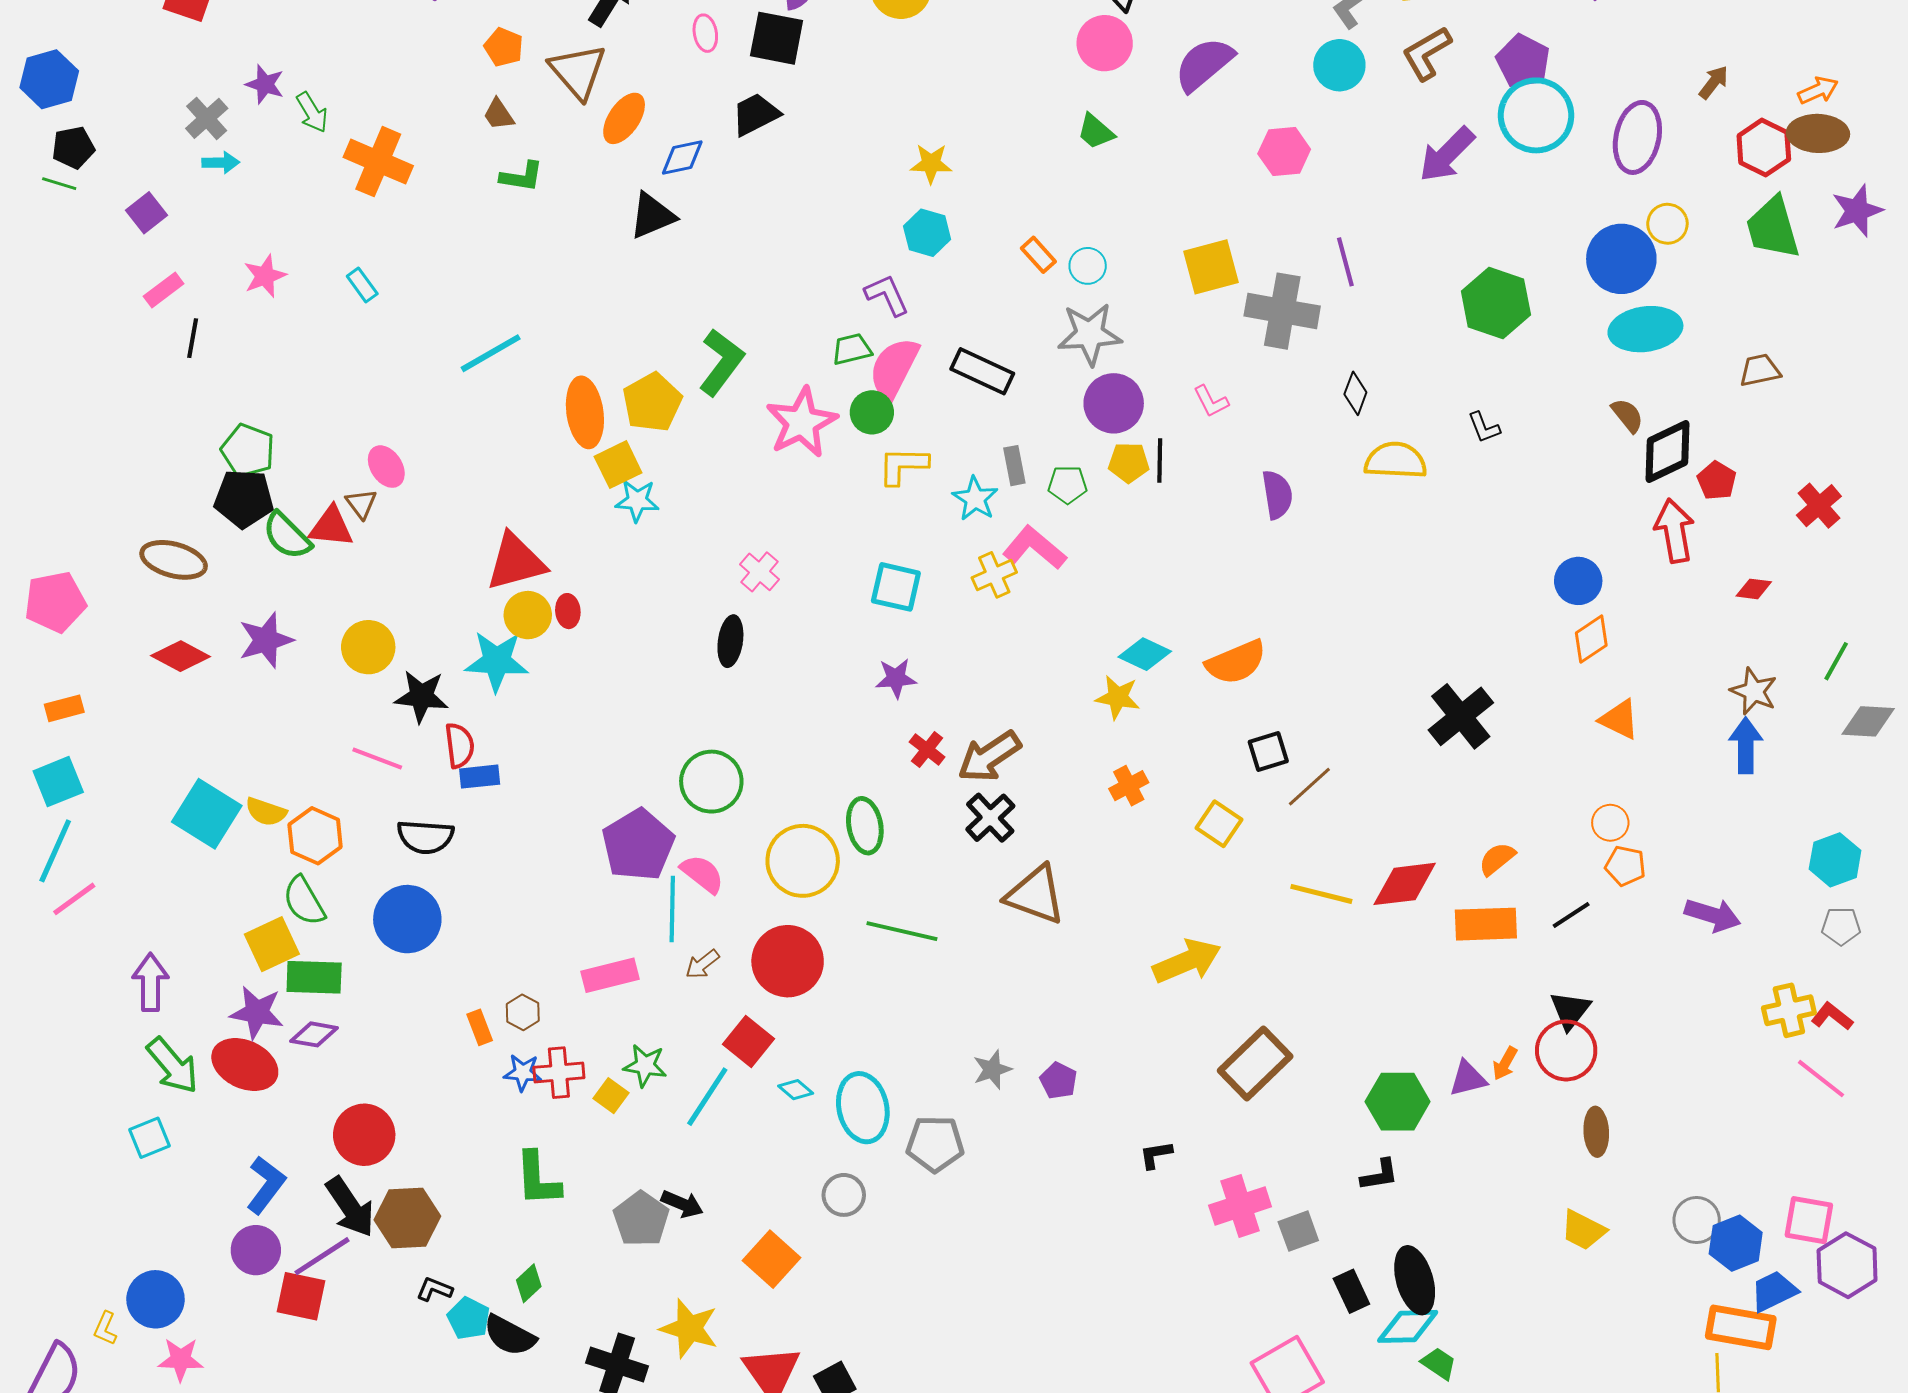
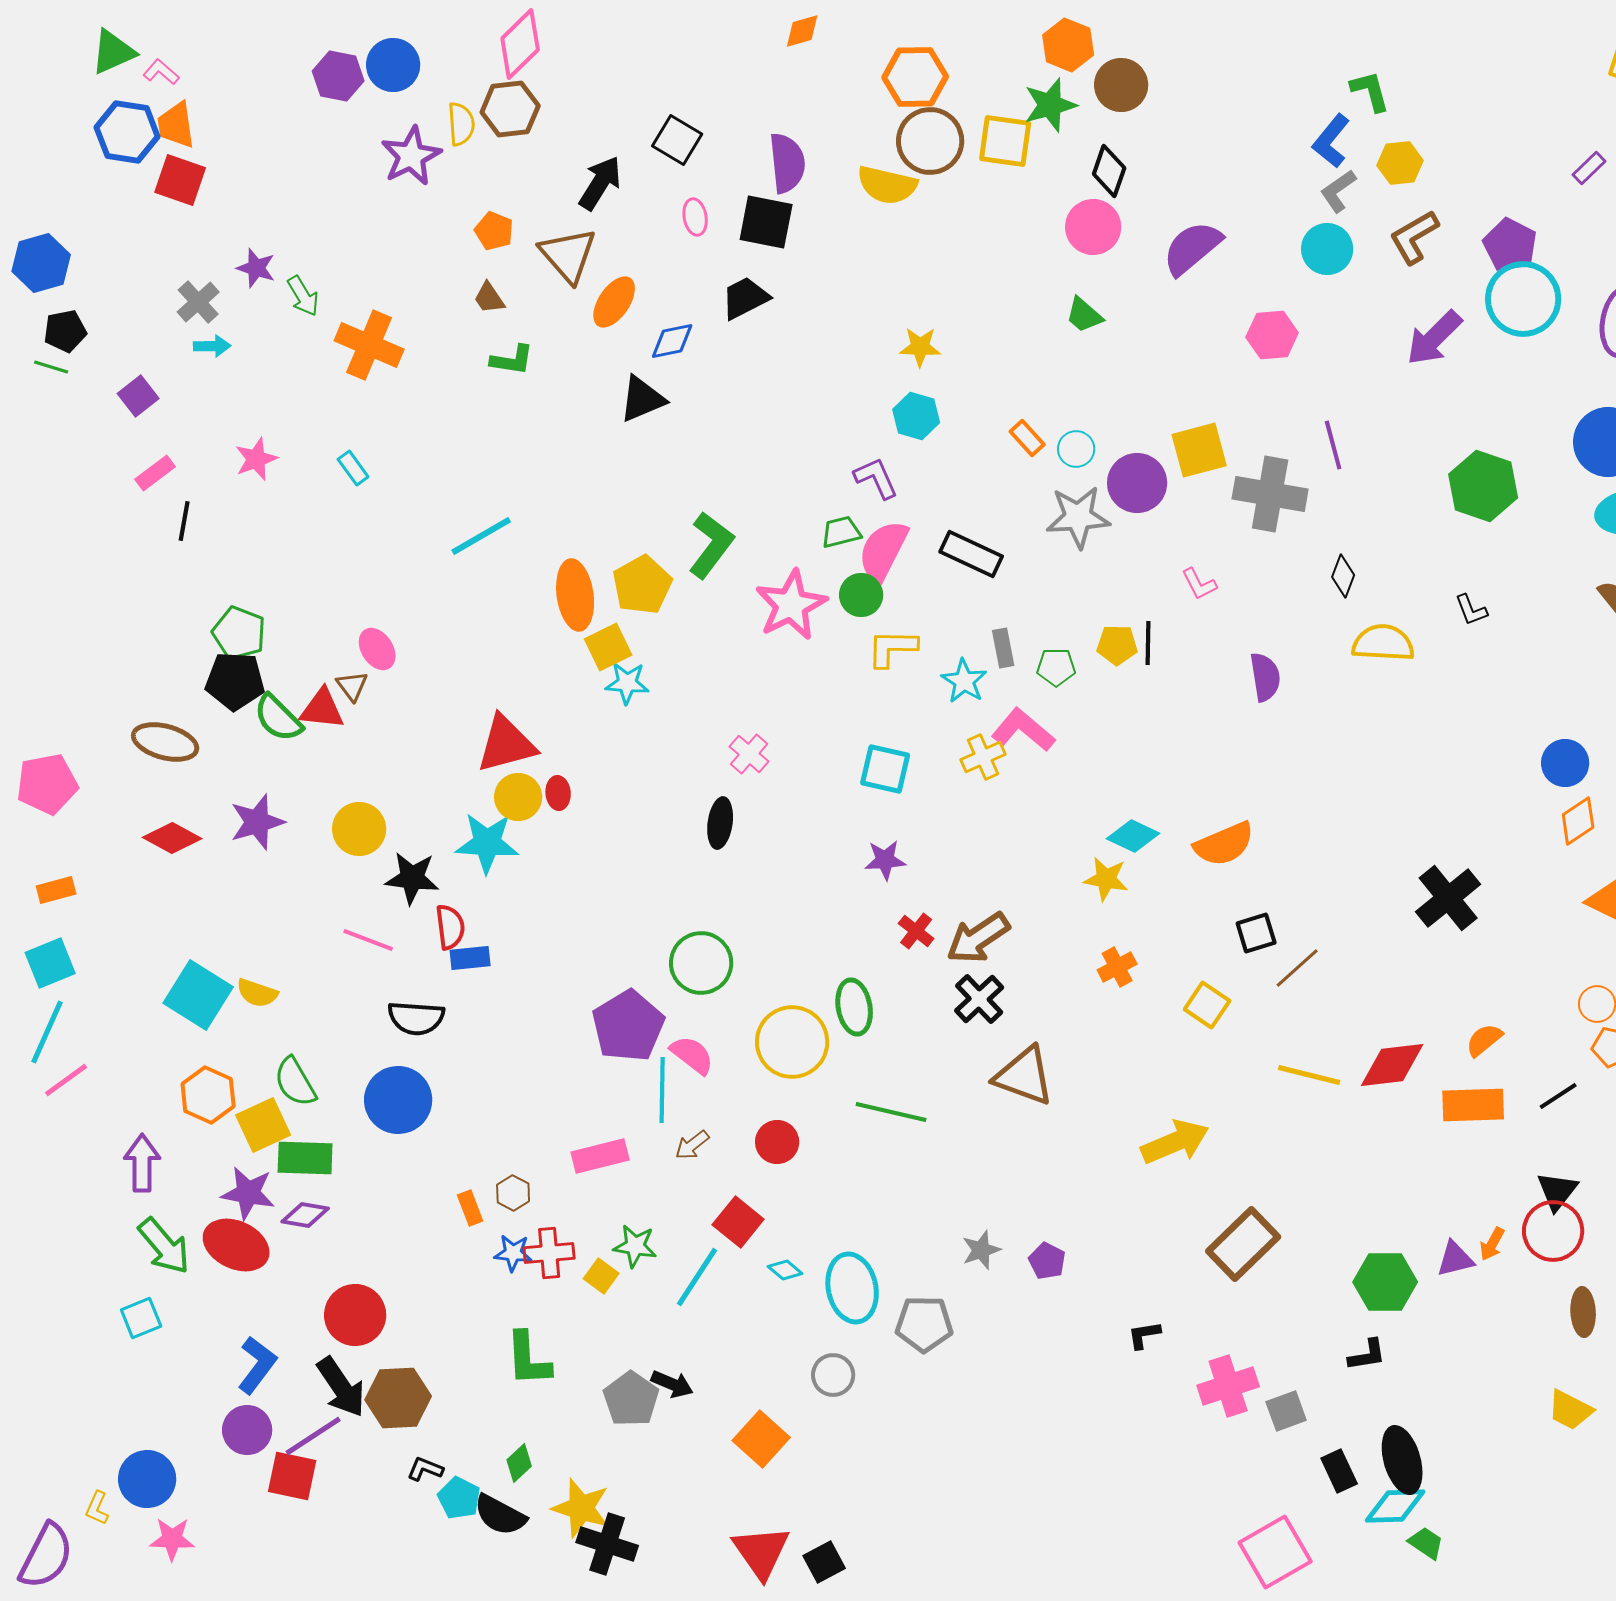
purple circle: (1114, 403) -> (1137, 483), moved
orange hexagon: (315, 836) -> (208, 1095), moved
red circle: (788, 961) -> (777, 1142), size x0.6
yellow star: (689, 1328) -> (581, 1508), moved

